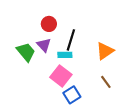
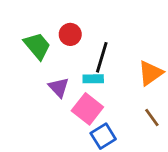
purple triangle: (44, 45) -> (59, 87), moved
green trapezoid: (26, 52) -> (37, 46), moved

